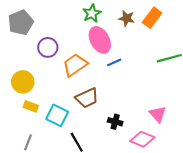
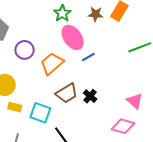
black cross: (115, 122) -> (90, 96), moved, turned 32

